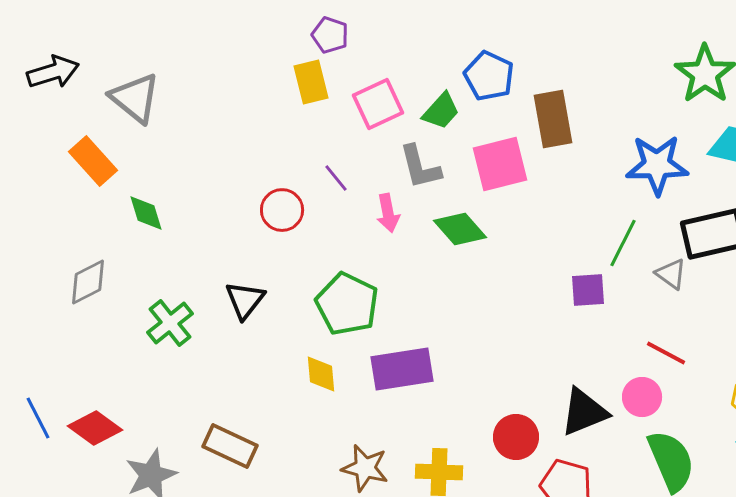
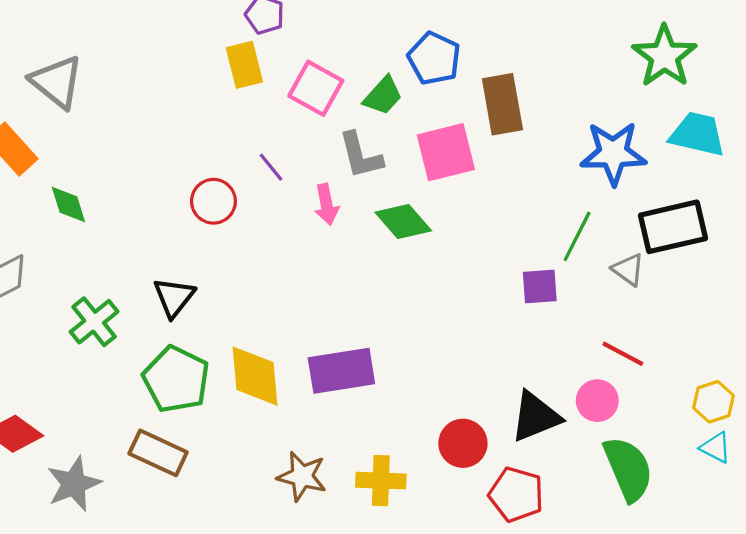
pink square: (378, 104) -> (316, 88), turned -36
green pentagon: (347, 304) -> (176, 379), moved
yellow diamond: (321, 374) -> (255, 376), size x1.6

